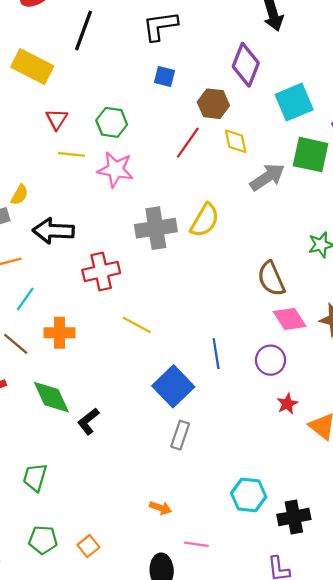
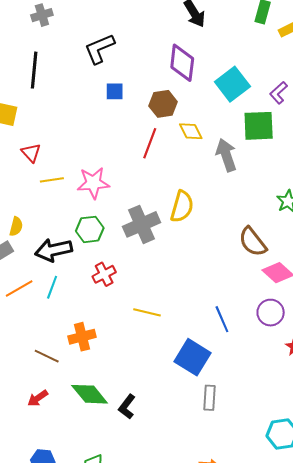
green hexagon: (112, 122) -> (90, 229), moved
gray arrow: (267, 177) -> (226, 155), turned -60
red cross: (101, 271) -> (104, 274), size x0.7
cyan line: (25, 299) -> (52, 287), moved

